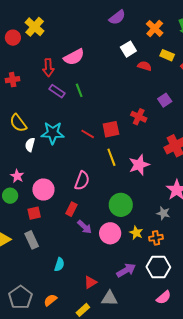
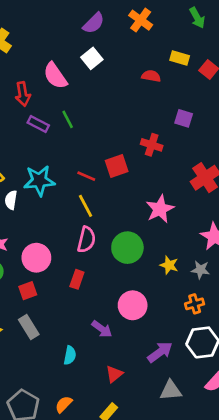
purple semicircle: (117, 17) -> (94, 23), moved
orange cross: (155, 28) -> (141, 20), moved
white square: (128, 49) -> (92, 58), moved
pink semicircle: (74, 57) -> (55, 76), turned 90
purple square: (165, 100) -> (184, 118), turned -32
yellow line: (111, 157) -> (86, 206), moved
green circle: (121, 205) -> (127, 248), moved
purple arrow: (84, 227) -> (102, 329), moved
yellow star: (136, 233) -> (169, 265), moved
gray triangle: (110, 298) -> (171, 390), moved

